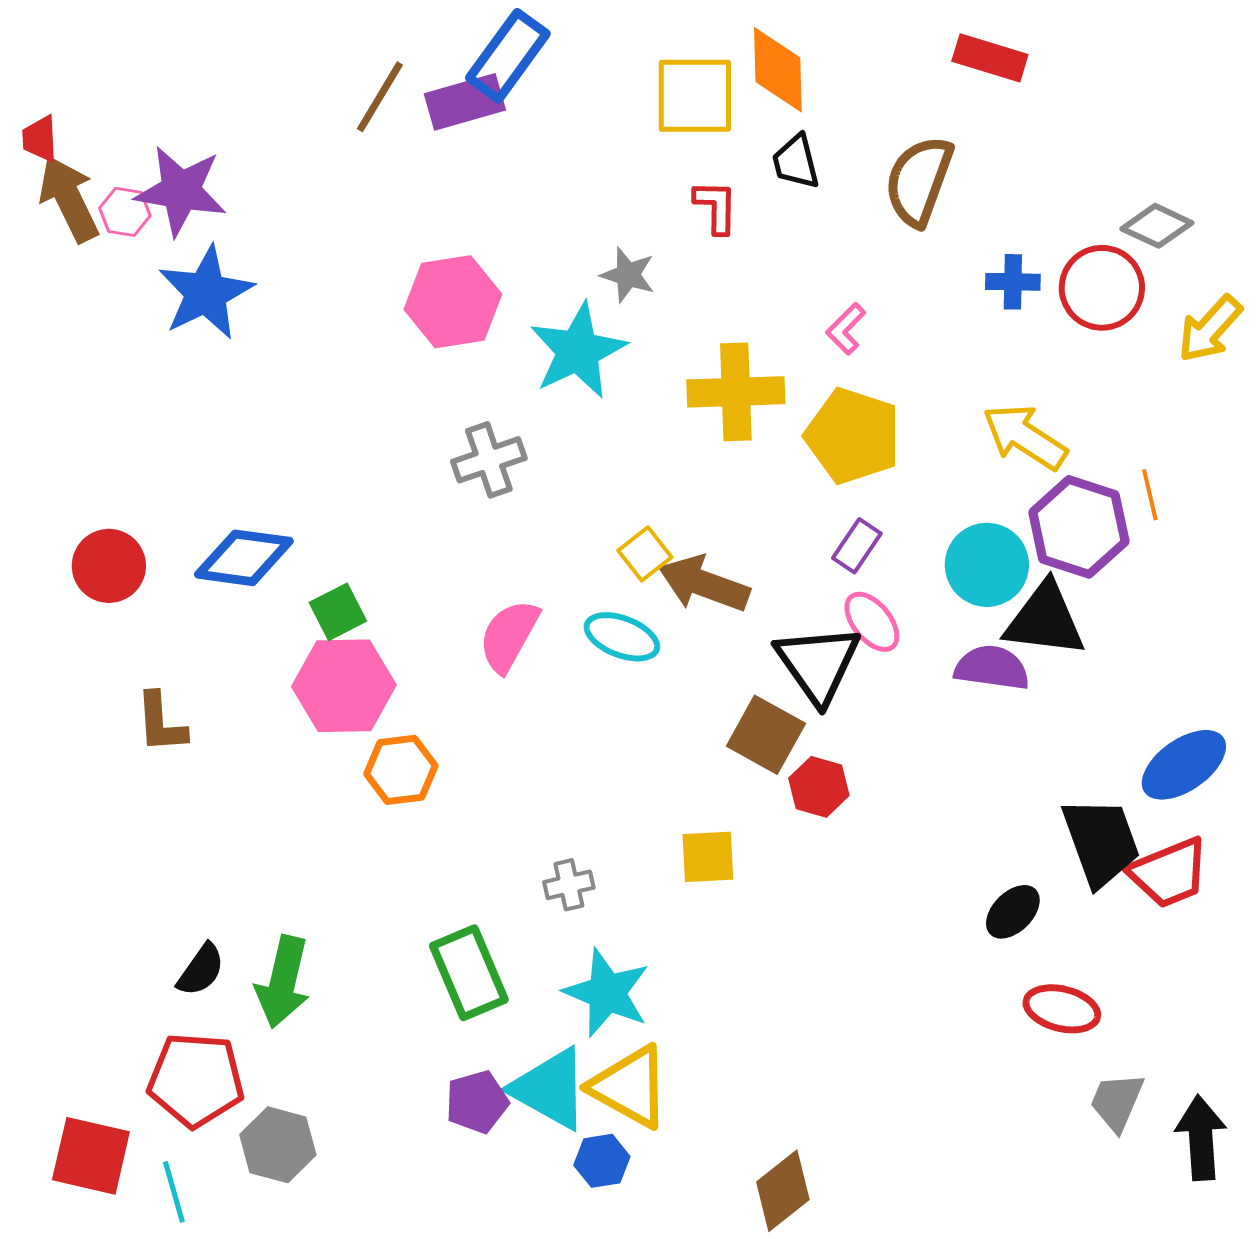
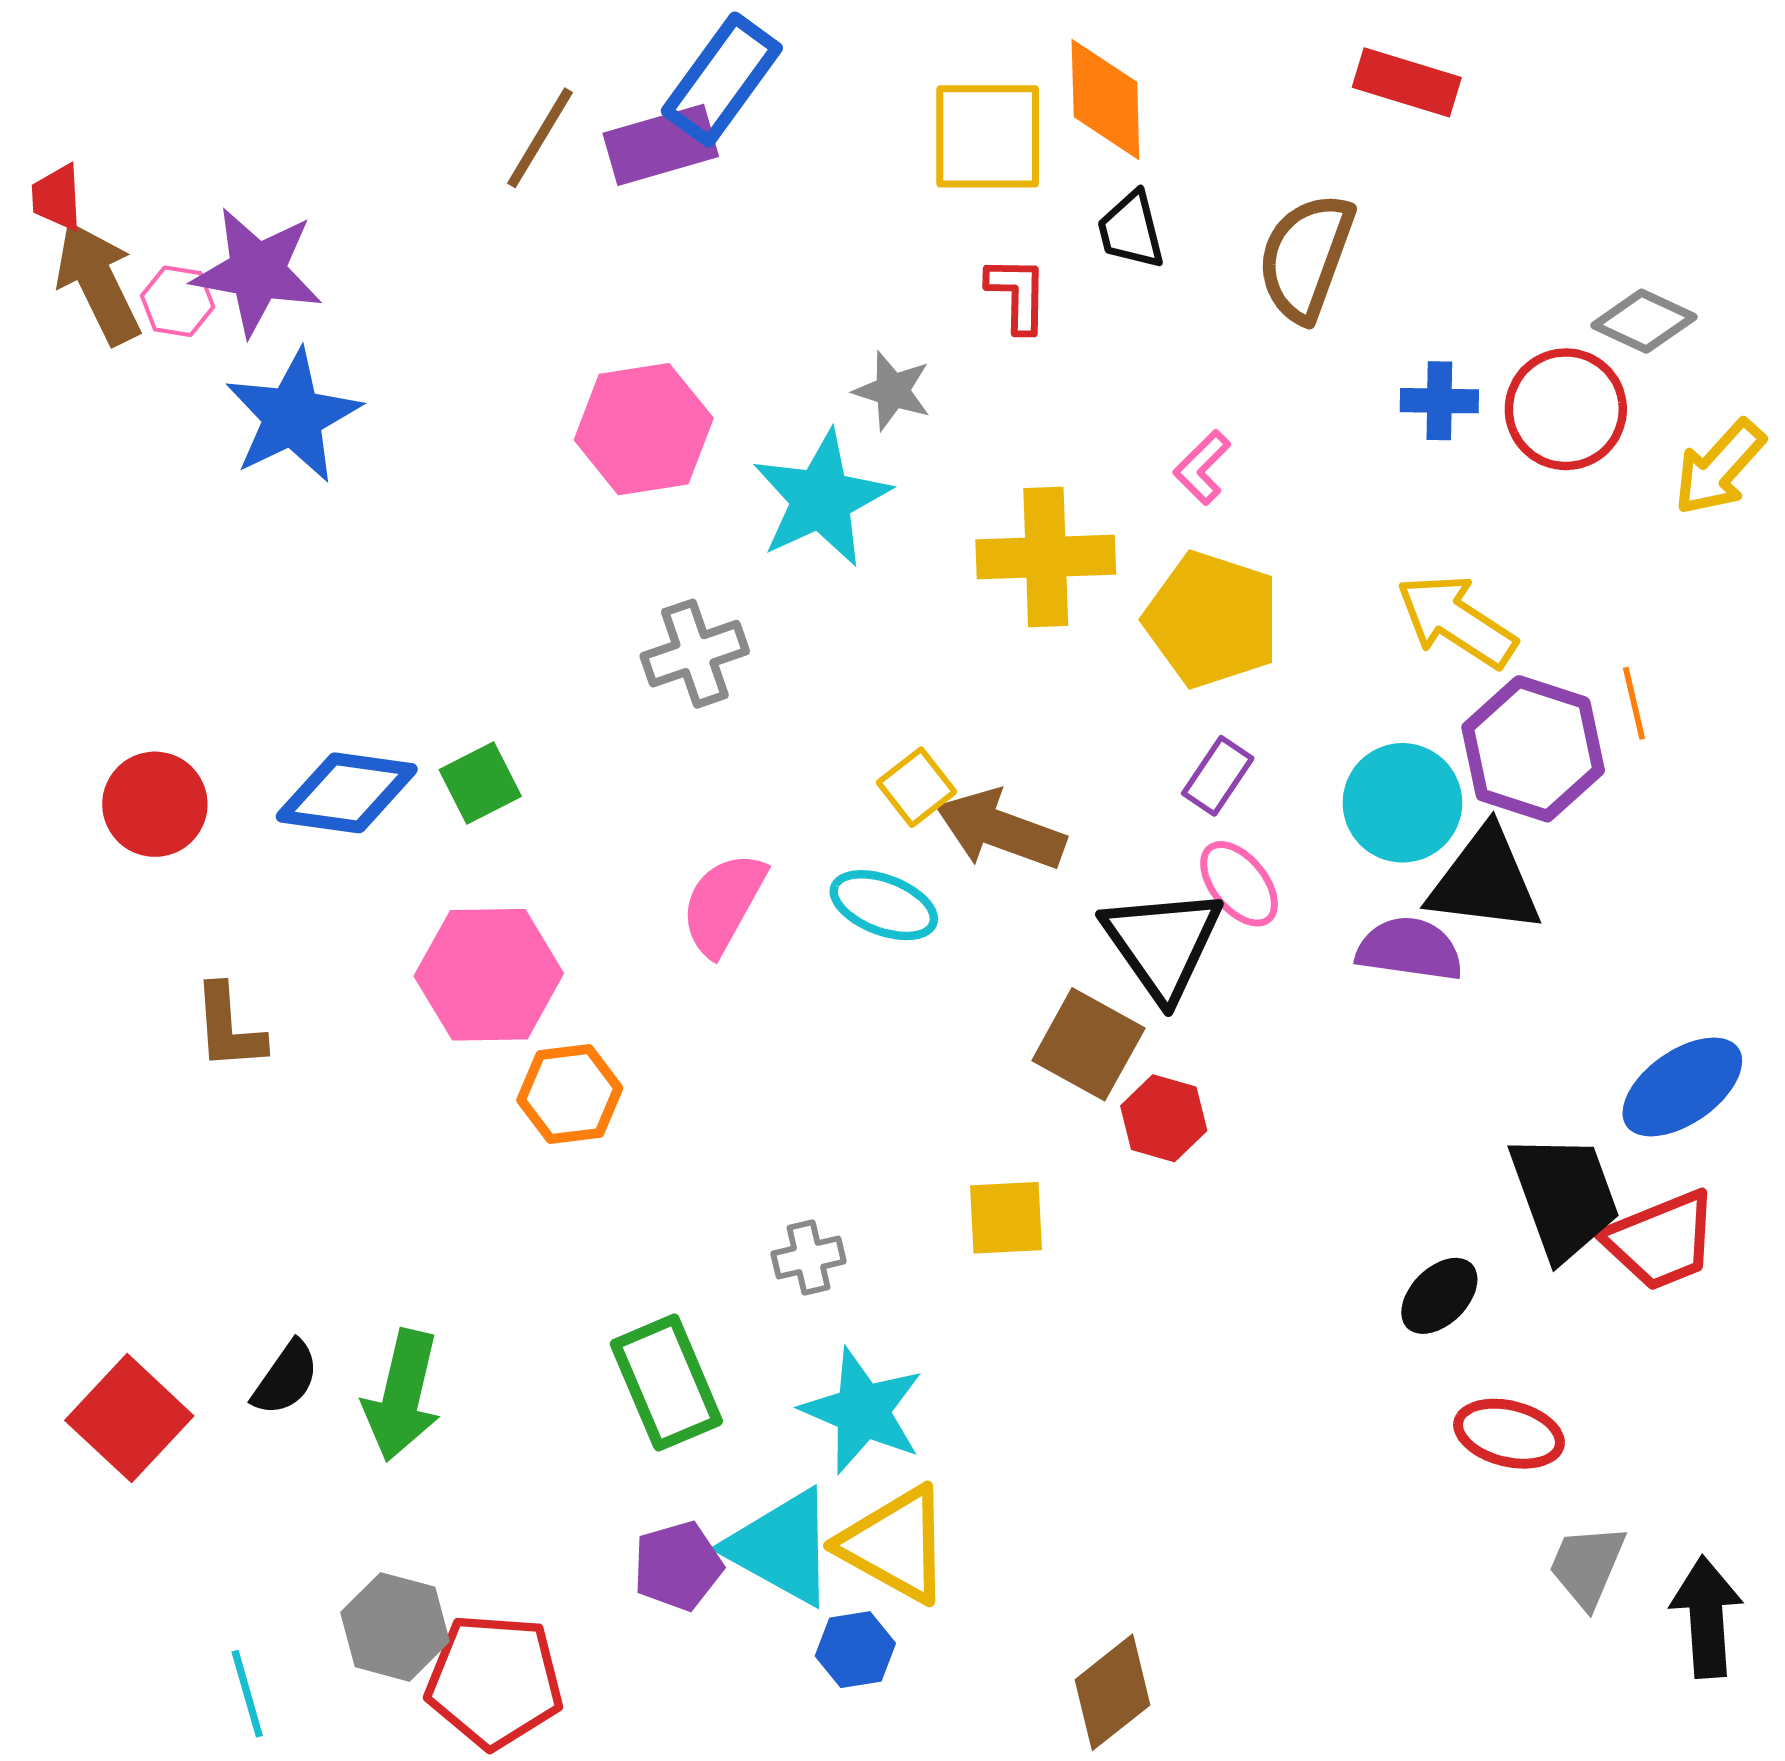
green square: (338, 612) -> (480, 783), moved
red pentagon: (196, 1080) -> (494, 1681), moved
red square: (91, 1156) -> (129, 1418), moved, turned 30

